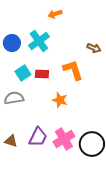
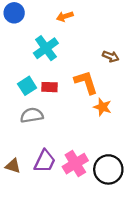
blue circle: (12, 43) -> (14, 13), moved
gray semicircle: (14, 98) -> (32, 115), moved
orange star: (60, 100) -> (102, 107), moved

